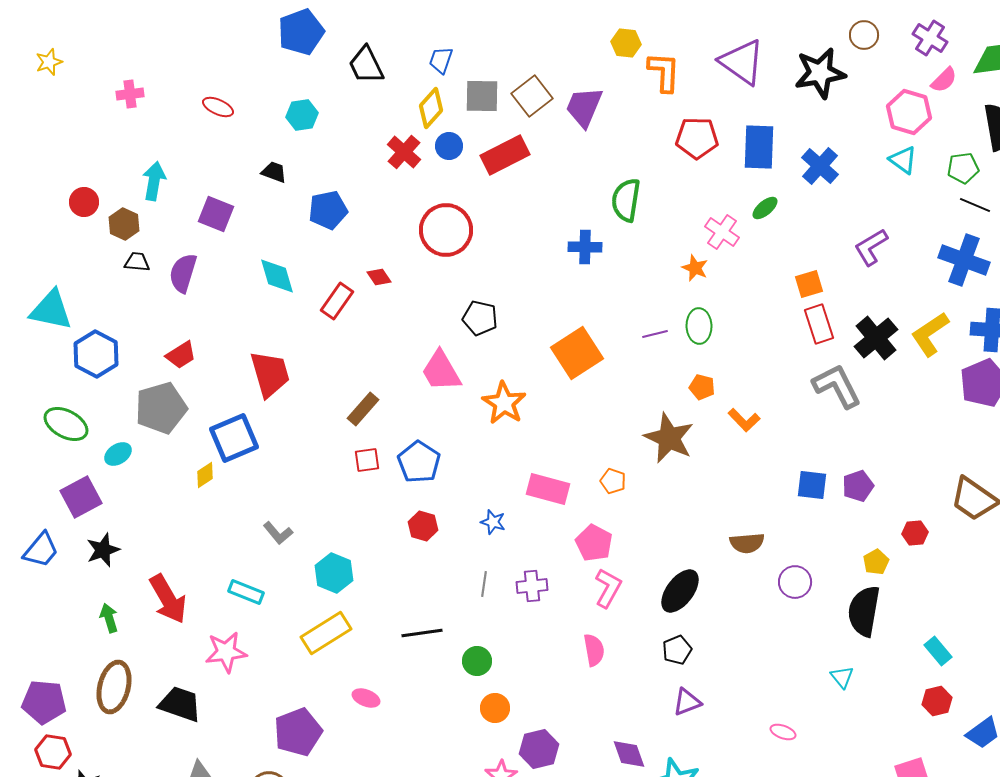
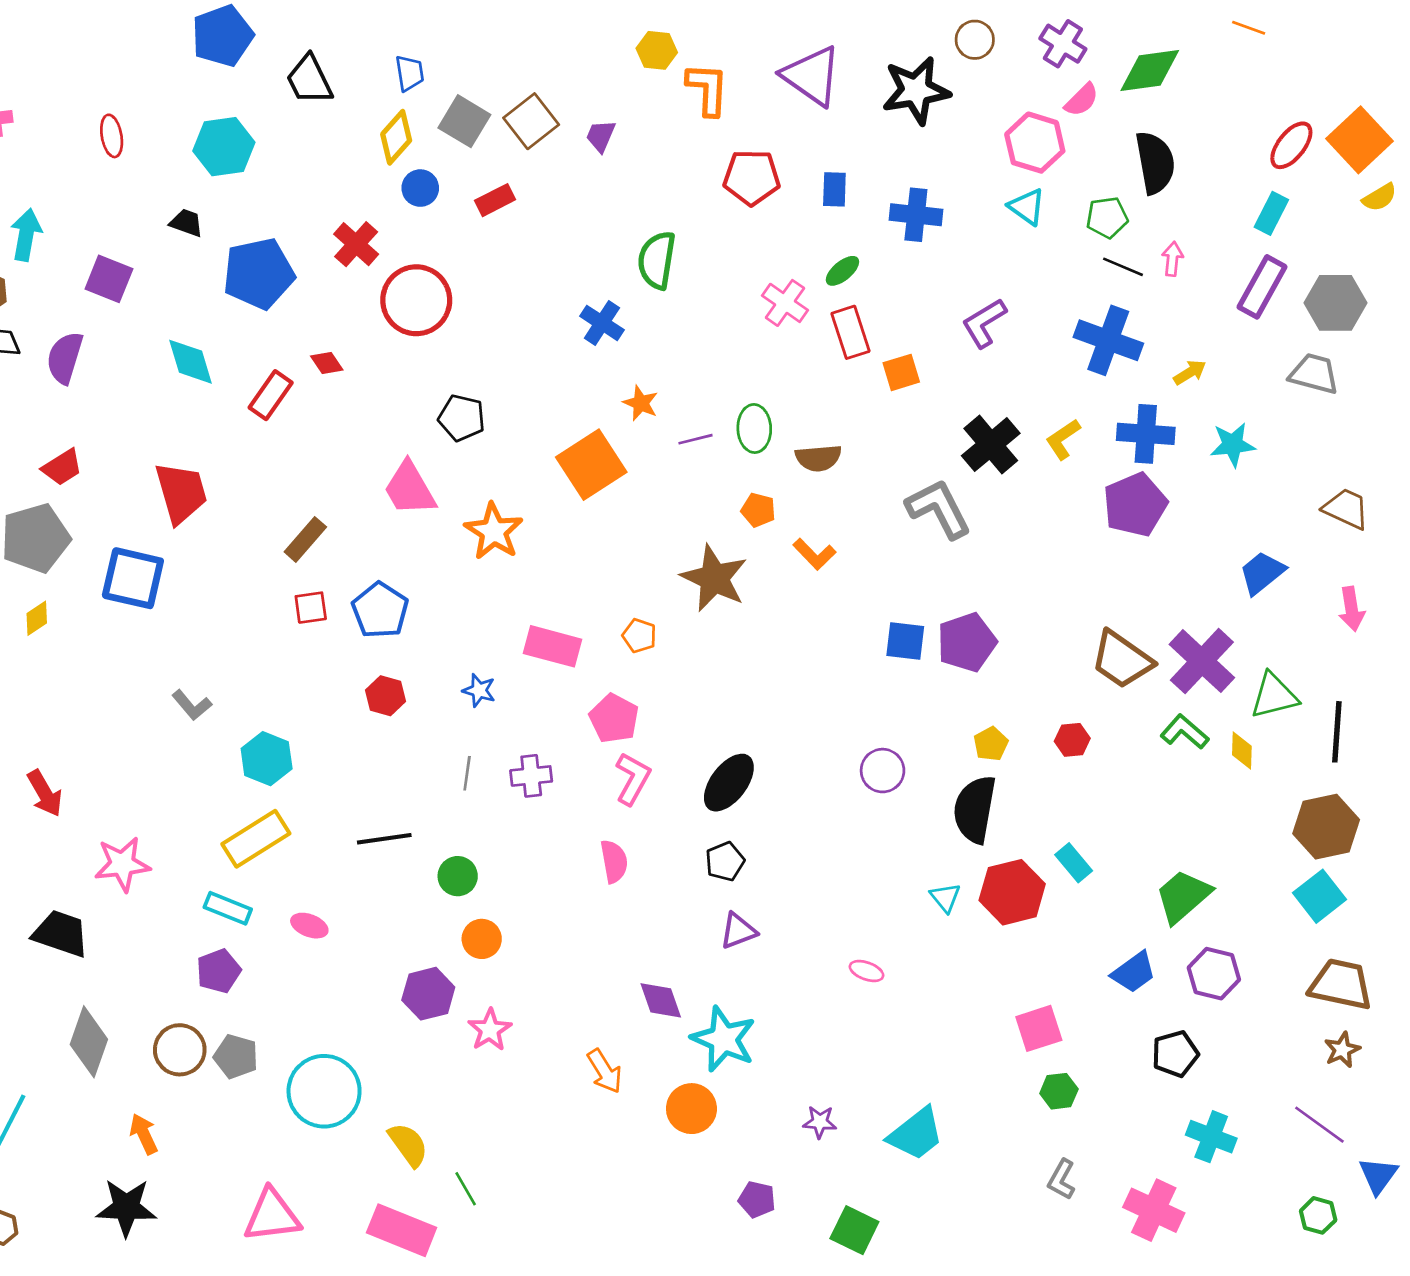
blue trapezoid: (441, 60) -> (410, 73), turned 152
gray square: (482, 96) -> (464, 121), turned 30
red ellipse: (218, 107) -> (112, 136), turned 56
purple trapezoid: (584, 107) -> (601, 136), size x0.6
cyan hexagon: (302, 115) -> (224, 147), size x1.4
blue rectangle: (759, 147) -> (834, 189), size x0.6
red cross: (404, 152) -> (356, 244), moved
red rectangle: (505, 155) -> (495, 200), size x0.6
blue cross: (820, 166) -> (916, 215), turned -36
blue pentagon: (328, 210) -> (259, 274), size x1.4
blue cross: (585, 247) -> (602, 323), turned 32
orange star: (695, 268) -> (641, 403), moved
red rectangle: (819, 324) -> (850, 332), moved
yellow L-shape: (930, 334) -> (1063, 439), size x0.7
blue square: (234, 438) -> (133, 578), turned 36
yellow diamond: (205, 475) -> (37, 618), moved
purple pentagon: (858, 486) -> (967, 642), size x1.4
red hexagon: (915, 533) -> (1072, 740), moved
brown semicircle: (747, 543) -> (818, 458), moved
cyan rectangle: (246, 592) -> (228, 908), moved
red arrow: (168, 599) -> (45, 793), size x0.7
red hexagon: (937, 701) -> (1012, 892), moved, size x1.6
purple pentagon: (298, 732) -> (218, 971), size x0.7
purple hexagon: (539, 749) -> (428, 994), moved

